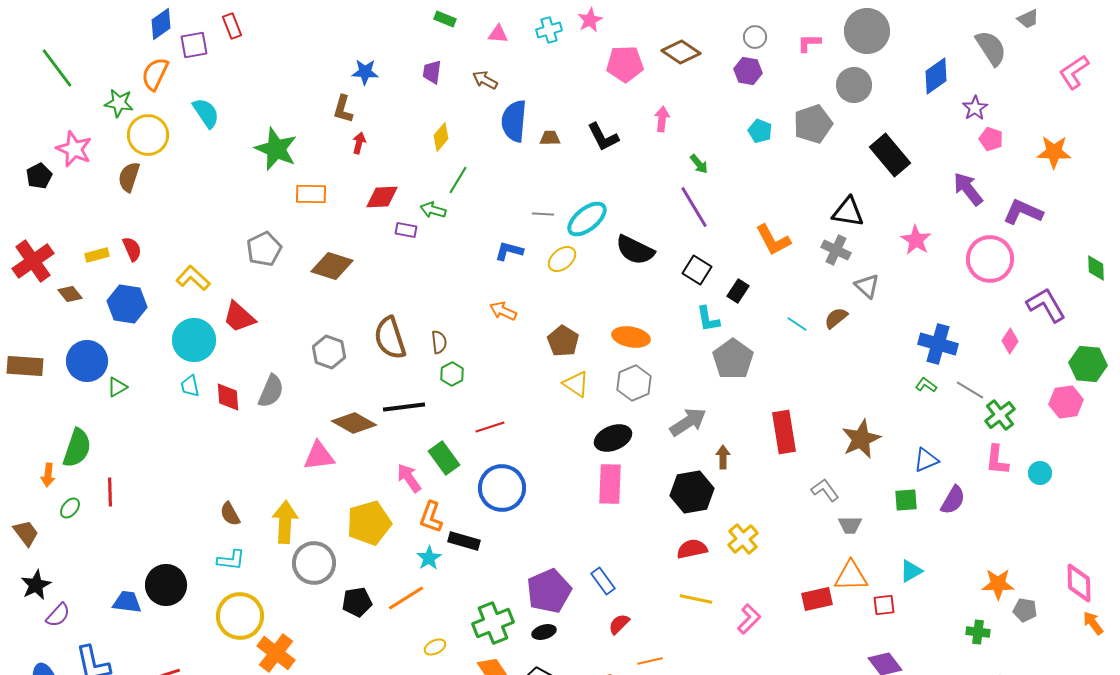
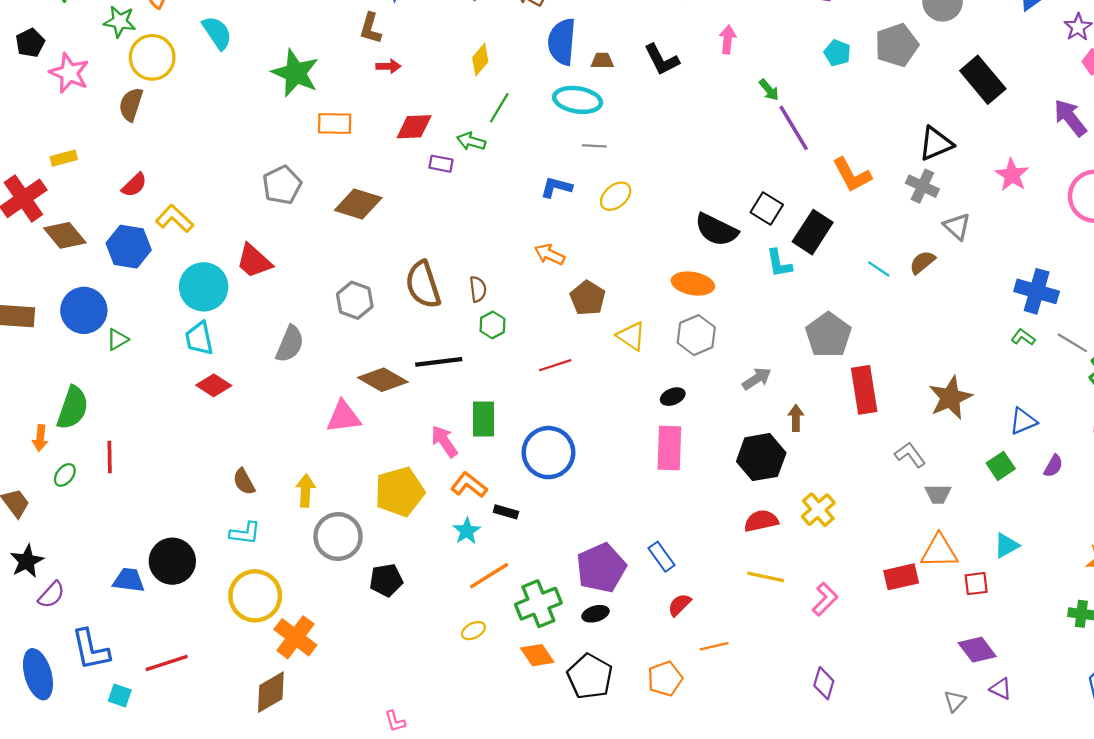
red arrow: (359, 143) -> (388, 66), turned 75
black pentagon: (39, 176) -> (30, 43), moved
purple line: (694, 207) -> (794, 128), moved
black triangle: (848, 212) -> (936, 144), turned -32
cyan ellipse: (587, 219) -> (578, 100), moved, turned 48
red semicircle: (132, 249) -> (134, 185), turned 70
black semicircle: (635, 250) -> (716, 230), moved
yellow rectangle: (97, 255) -> (64, 158), moved
yellow L-shape: (193, 278) -> (175, 219), moved
black rectangle: (738, 291) -> (813, 232), size x1.6
brown diamond: (70, 294) -> (65, 235), size x1.5
brown pentagon: (563, 341) -> (588, 298), moved
gray pentagon: (733, 359) -> (828, 335), moved
cyan trapezoid: (190, 386) -> (199, 338), size x1.4
red diamond: (228, 397) -> (214, 385), moved, turned -52
gray arrow: (688, 422) -> (757, 379), size x0.7
red line: (490, 427) -> (555, 365), moved
black ellipse: (613, 438) -> (673, 397), size x0.6
green rectangle: (444, 458) -> (484, 419), turned 36
green square: (906, 500) -> (1001, 466), turned -30
purple semicircle: (953, 500) -> (1053, 466), size x0.7
orange L-shape: (431, 517) -> (469, 485), turned 108
yellow arrow: (285, 522) -> (306, 491), size x0.7
black rectangle: (464, 541) -> (506, 512), size x0.7
orange line: (406, 598) -> (489, 576), moved

